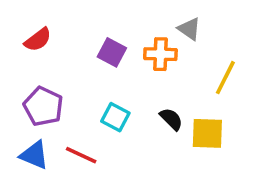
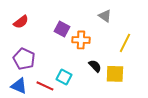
orange cross: (160, 54) -> (81, 40), moved
cyan square: (115, 117) -> (64, 77), moved

